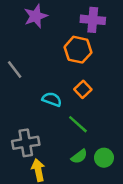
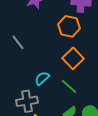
orange square: (83, 89) -> (73, 58), size x1.5
cyan semicircle: (52, 99) -> (42, 78), moved, turned -63

